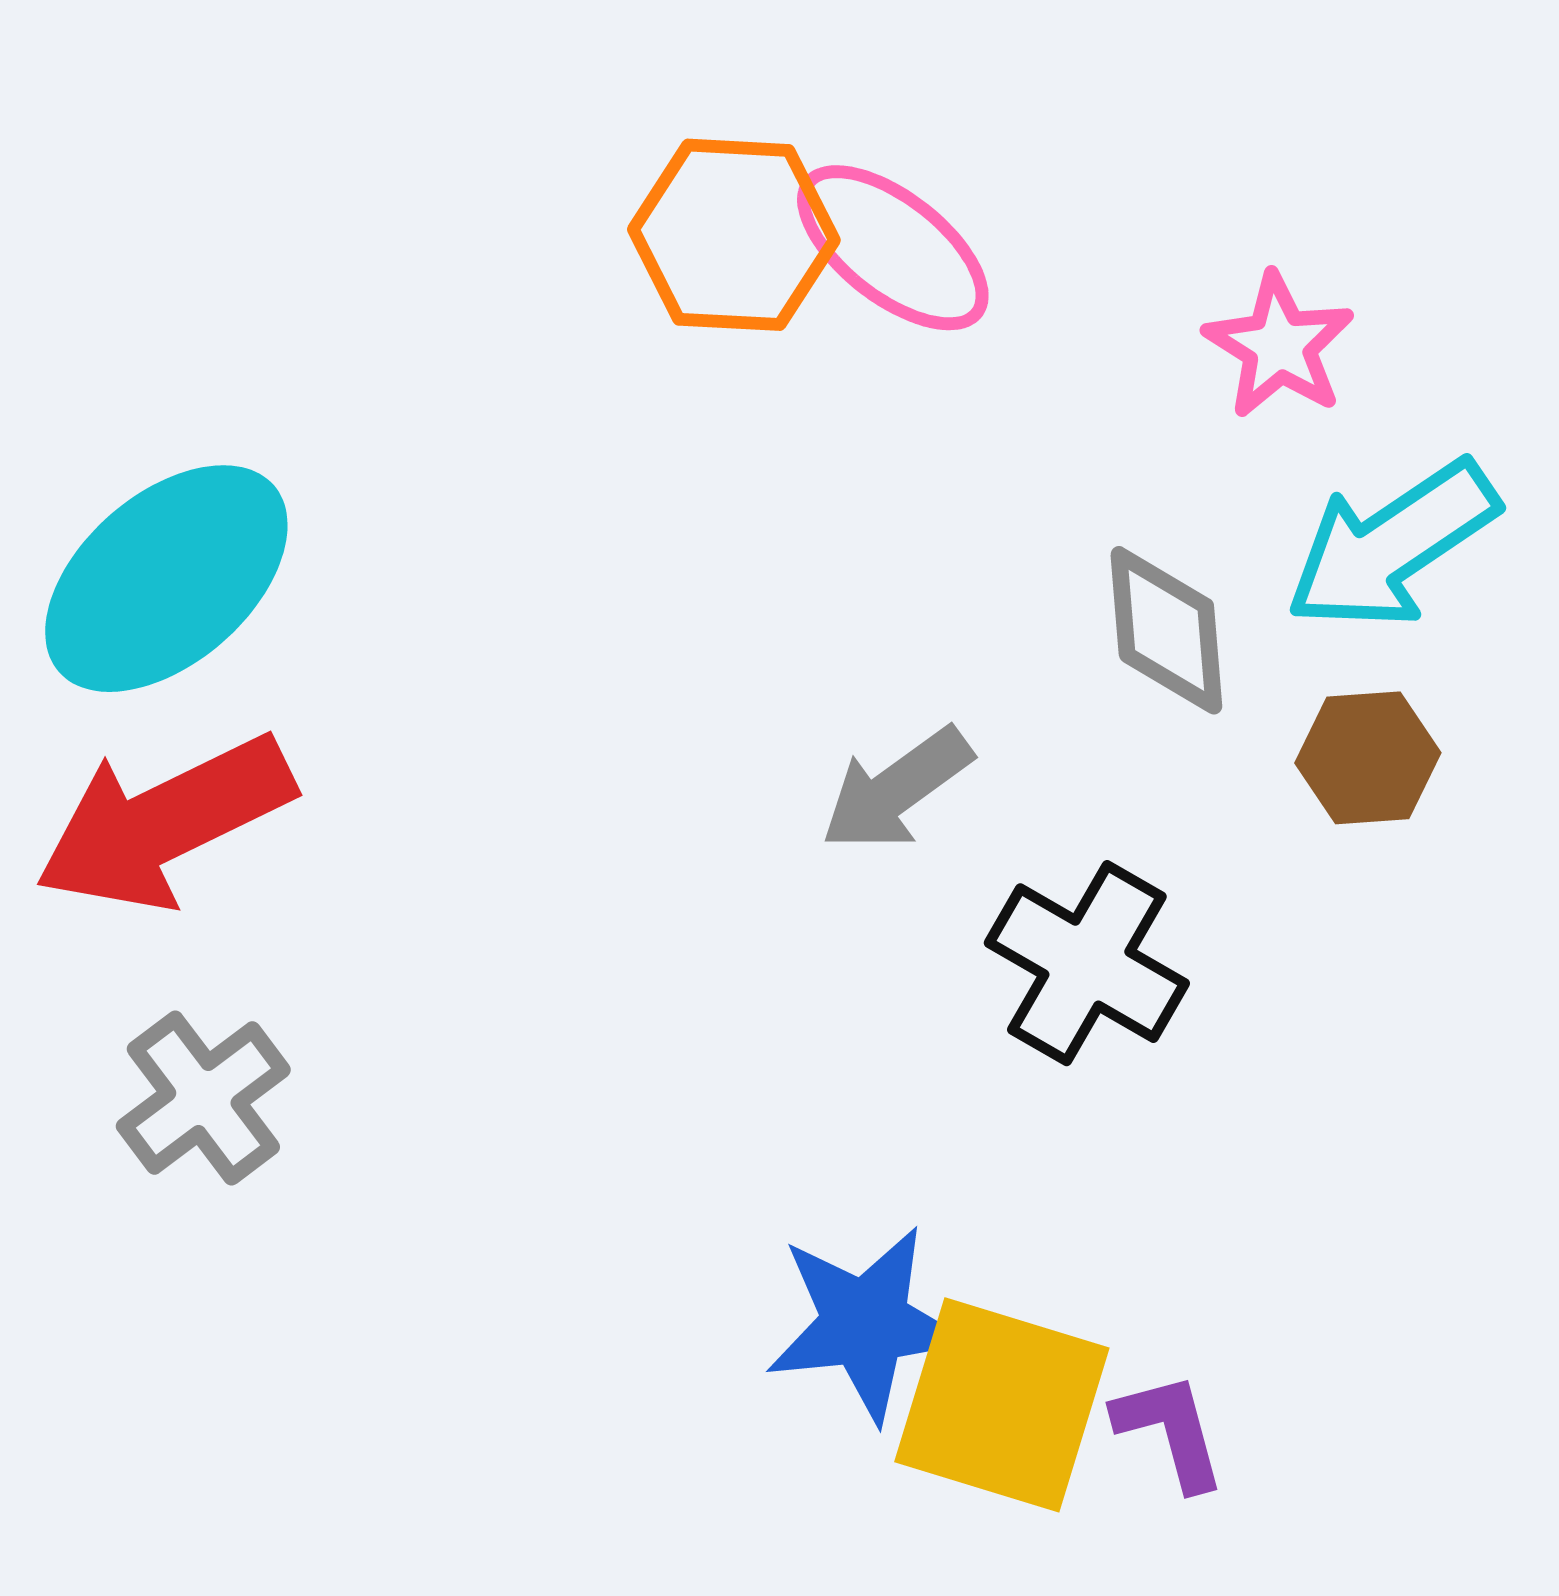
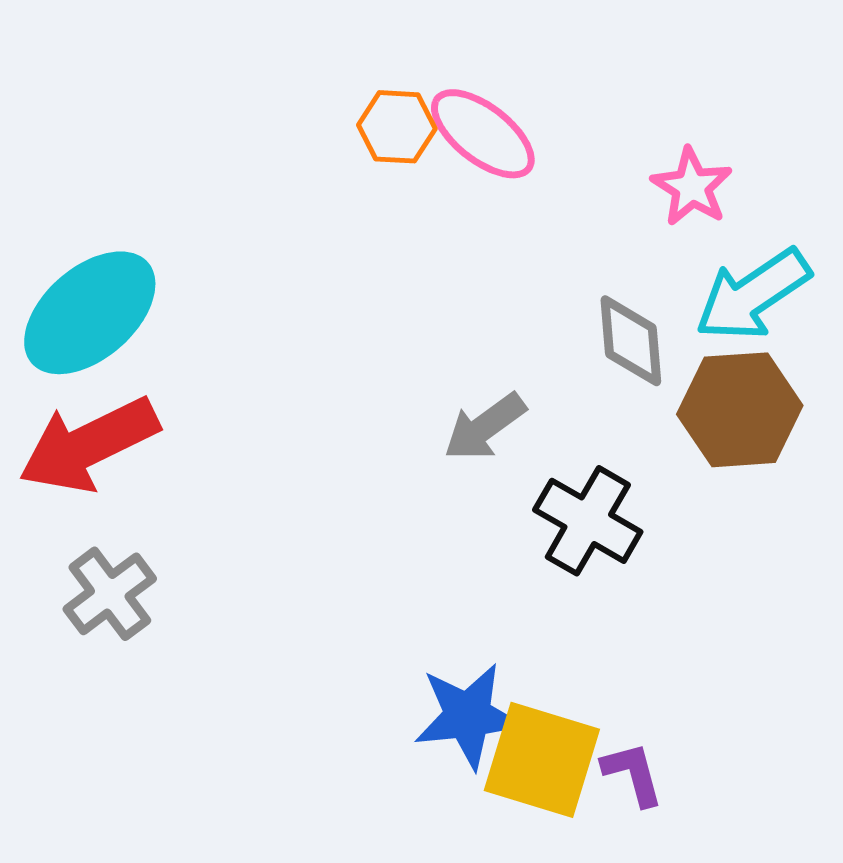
orange hexagon: (734, 235) -> (397, 127), size x0.7
brown hexagon: (1368, 758) -> (740, 410), size x1.6

